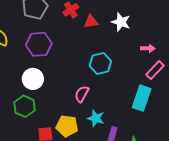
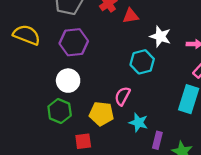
white star: (121, 22) -> (160, 36), moved
yellow pentagon: (67, 126) -> (101, 114), moved

